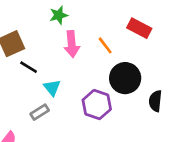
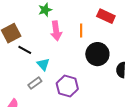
orange line: (105, 45) -> (81, 30), turned 40
purple hexagon: (97, 105) -> (67, 86), moved

